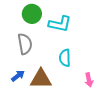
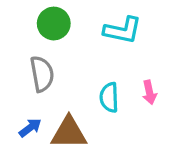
cyan L-shape: (60, 24) -> (123, 30), moved
pink arrow: (89, 80) -> (149, 92), moved

